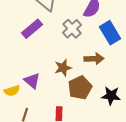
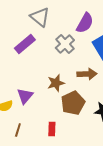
purple triangle: (32, 81) -> (25, 96), turned 30

